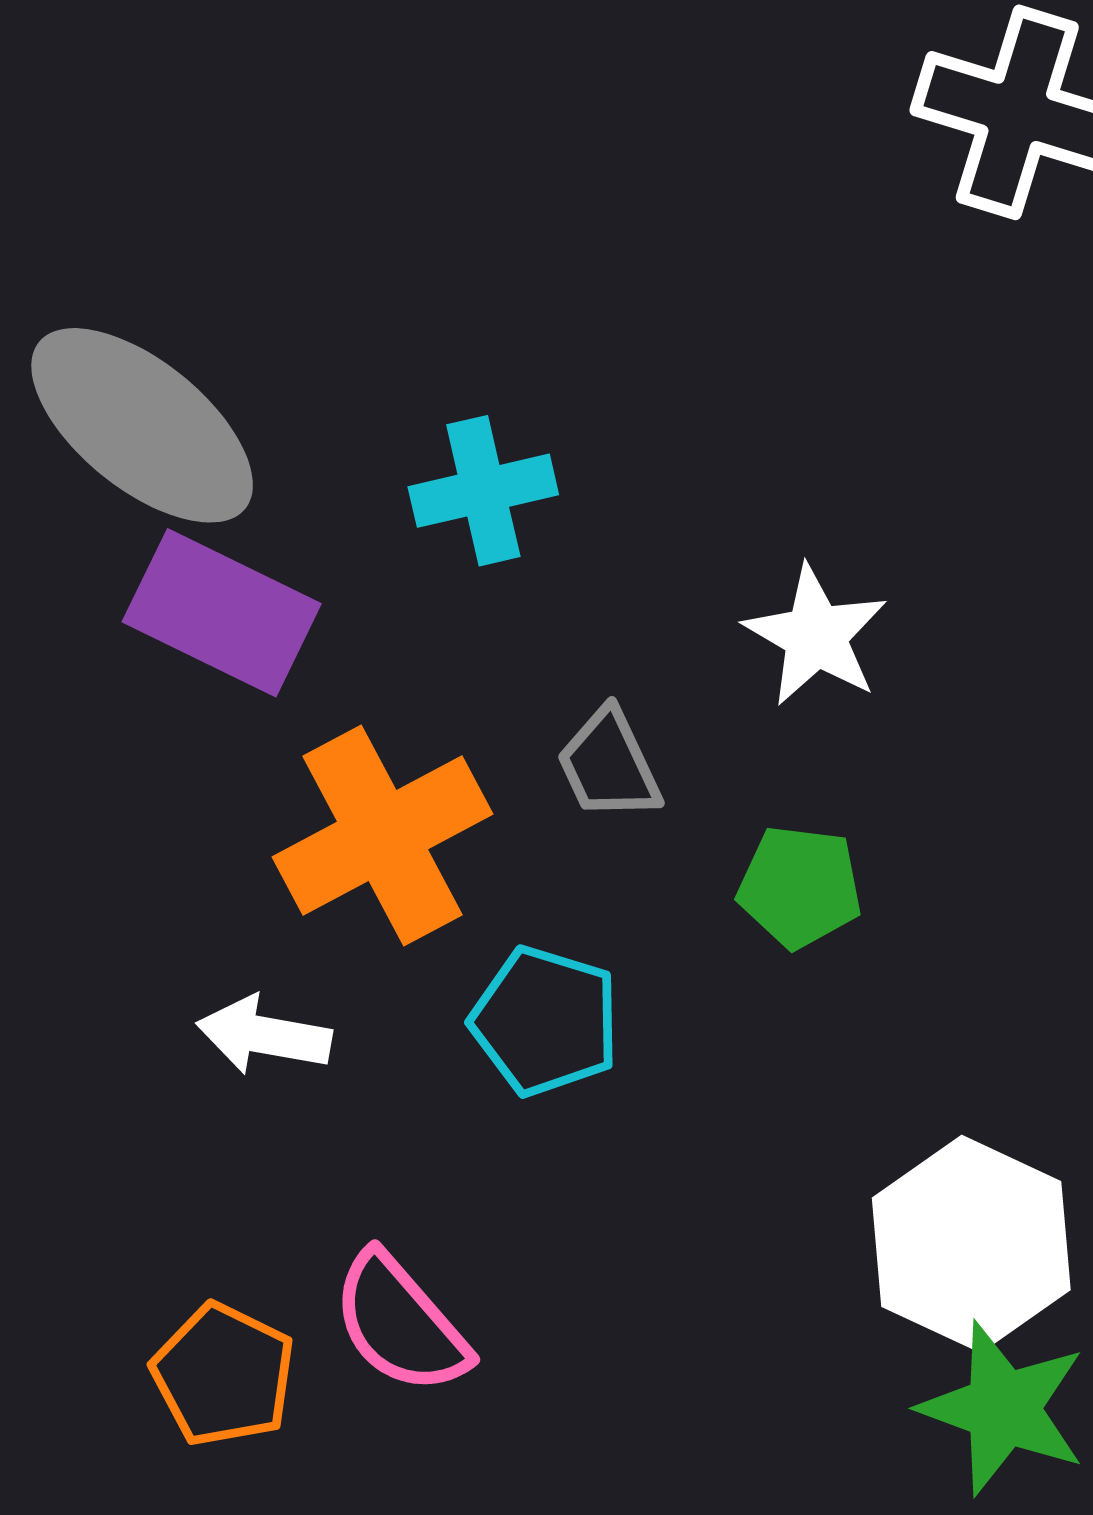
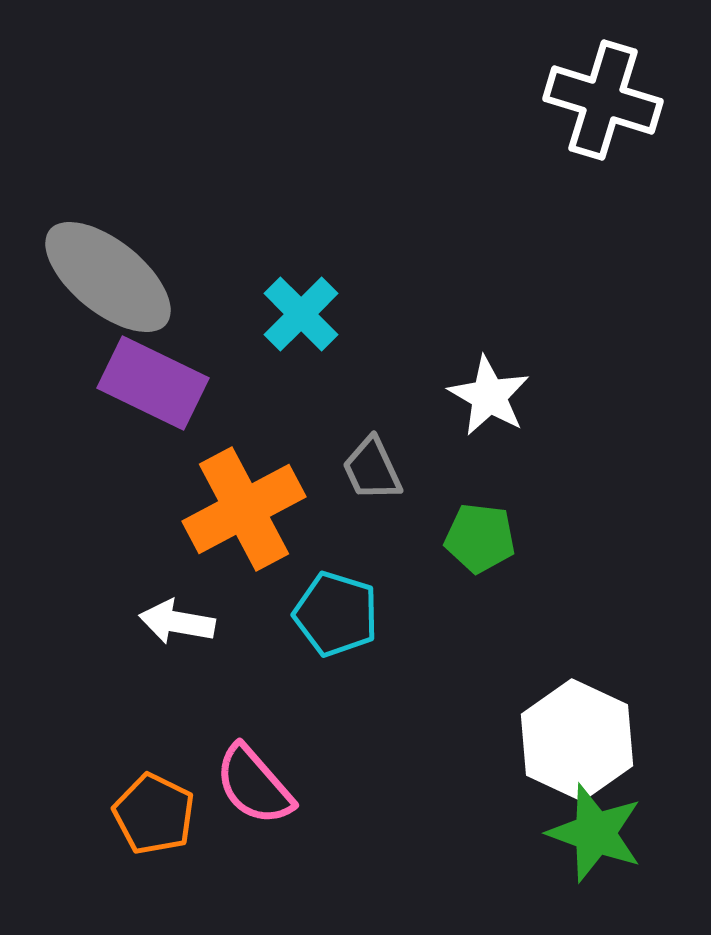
cyan cross: (483, 491) -> (301, 314), turned -32

